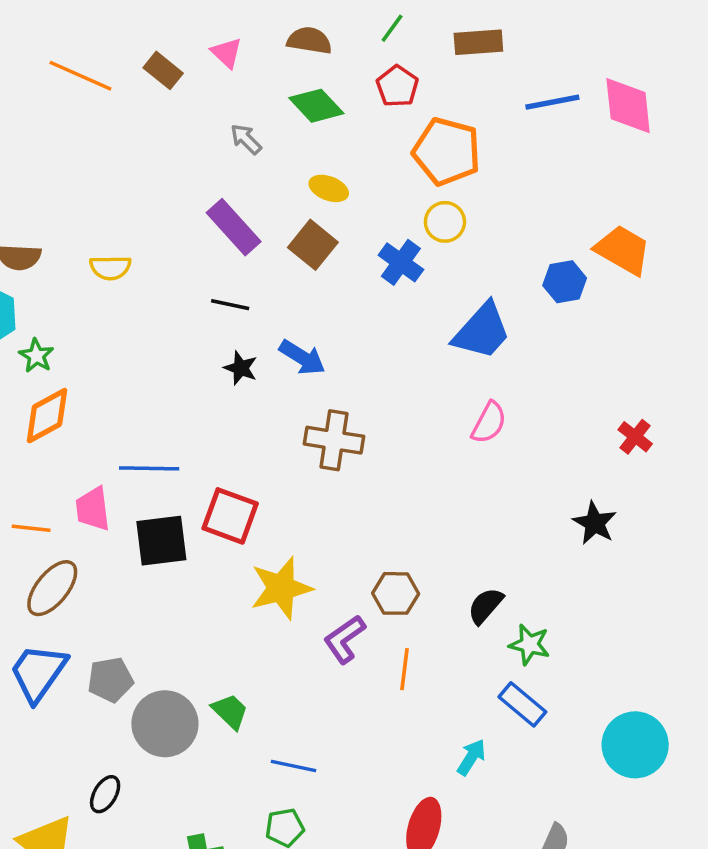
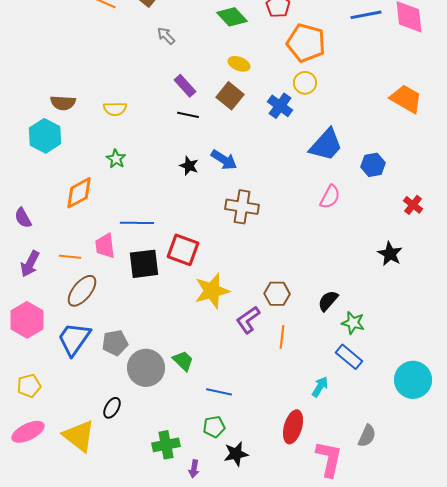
gray arrow: (246, 139) -> (166, 36), moved
purple rectangle: (234, 227) -> (185, 86), size x0.7
blue hexagon: (565, 282) -> (373, 165), moved
black line: (230, 305) -> (188, 115), moved
green star: (36, 356) -> (116, 159), moved

